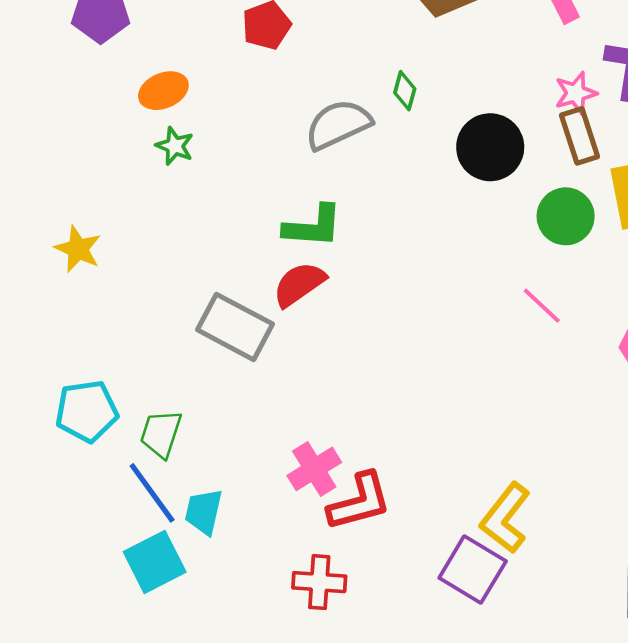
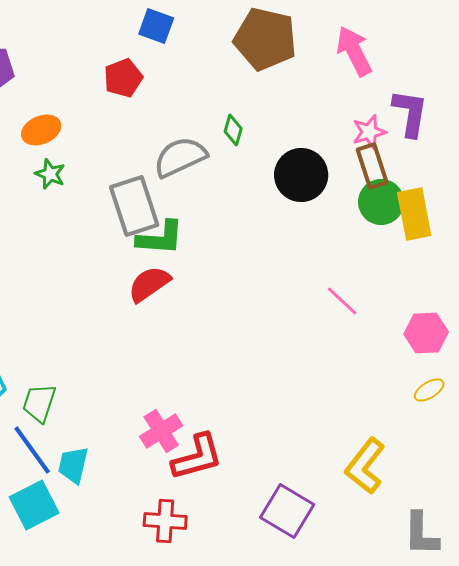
green circle: (566, 216) -> (381, 202), moved
gray rectangle: (235, 327) -> (134, 206), moved, turned 44
yellow L-shape: (505, 518) -> (365, 466), moved

